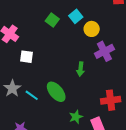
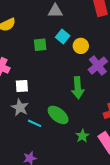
green square: (52, 20) -> (40, 45), turned -32
green arrow: (81, 69) -> (78, 88), size x1.5
gray star: (12, 88) -> (20, 107), moved

